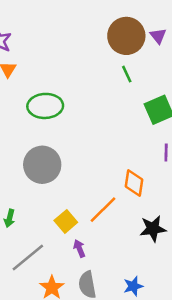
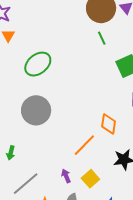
green ellipse: (45, 106) -> (38, 64), turned -36
yellow square: (66, 221) -> (90, 179), moved

